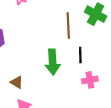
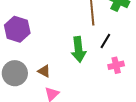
black line: (80, 55) -> (105, 41), turned 35

